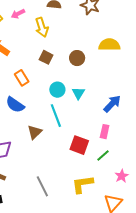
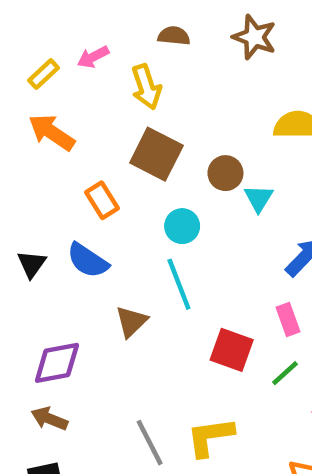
brown square: (46, 57) -> (156, 154), size x1.6
brown circle: (77, 58) -> (225, 173), moved
cyan triangle: (78, 93) -> (259, 198), moved
pink rectangle: (105, 132) -> (288, 319), turned -32
yellow L-shape: (82, 184) -> (210, 437), moved

